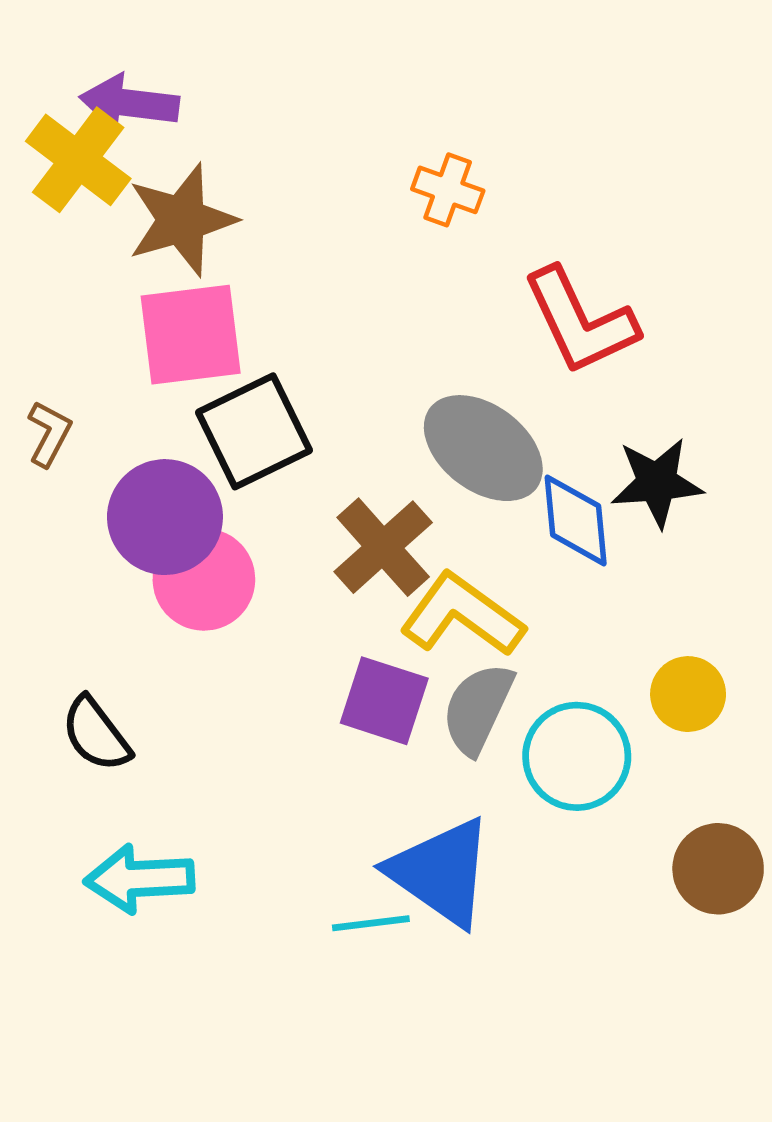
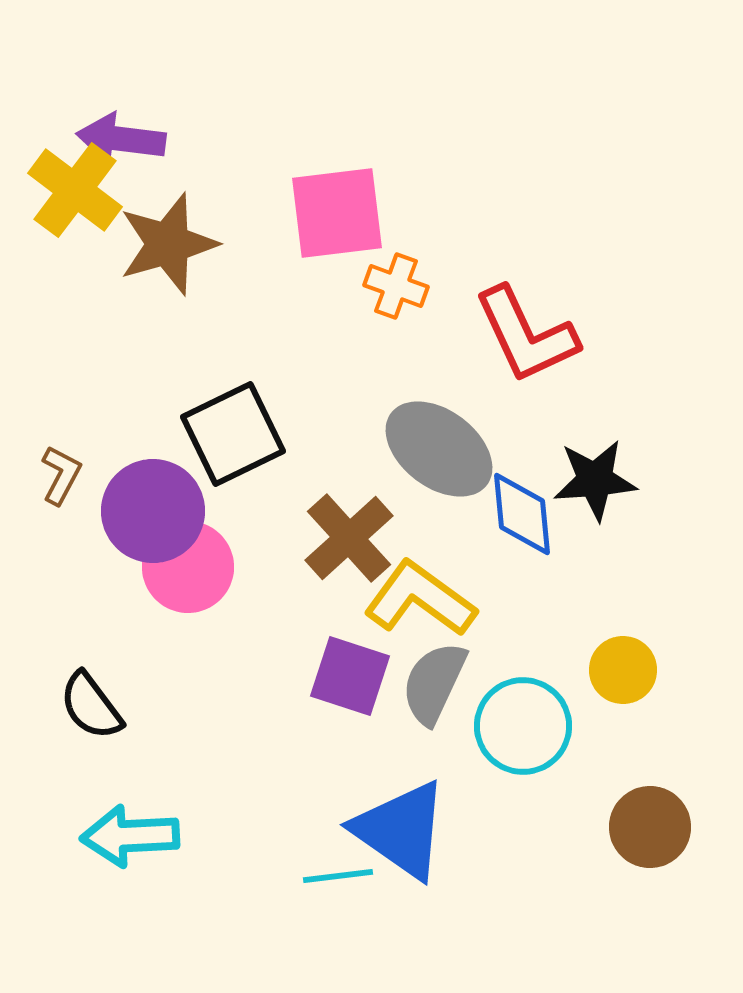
orange cross: (448, 190) -> (396, 286), moved
pink square: (191, 335) -> (337, 213), moved
brown L-shape: (49, 434) -> (61, 475), moved

